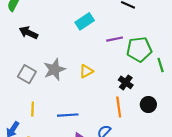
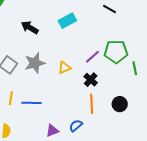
black arrow: (28, 33) -> (30, 27), moved
purple line: (115, 39) -> (92, 57), moved, turned -35
black cross: (126, 82) -> (91, 80), moved
blue line: (68, 115) -> (32, 103), moved

